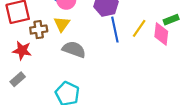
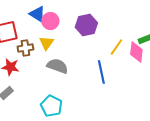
blue line: (115, 30) -> (101, 72), moved

